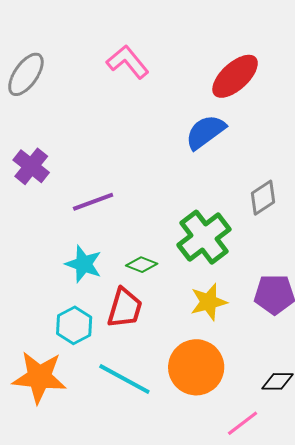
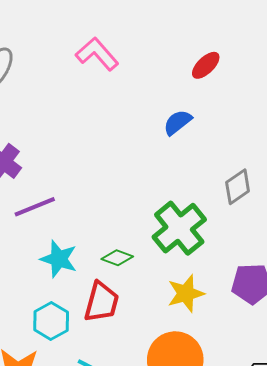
red ellipse: (235, 76) -> (206, 65), size x0.6
blue semicircle: (205, 132) -> (178, 122), size x0.7
purple line: (93, 202) -> (35, 207), moved

